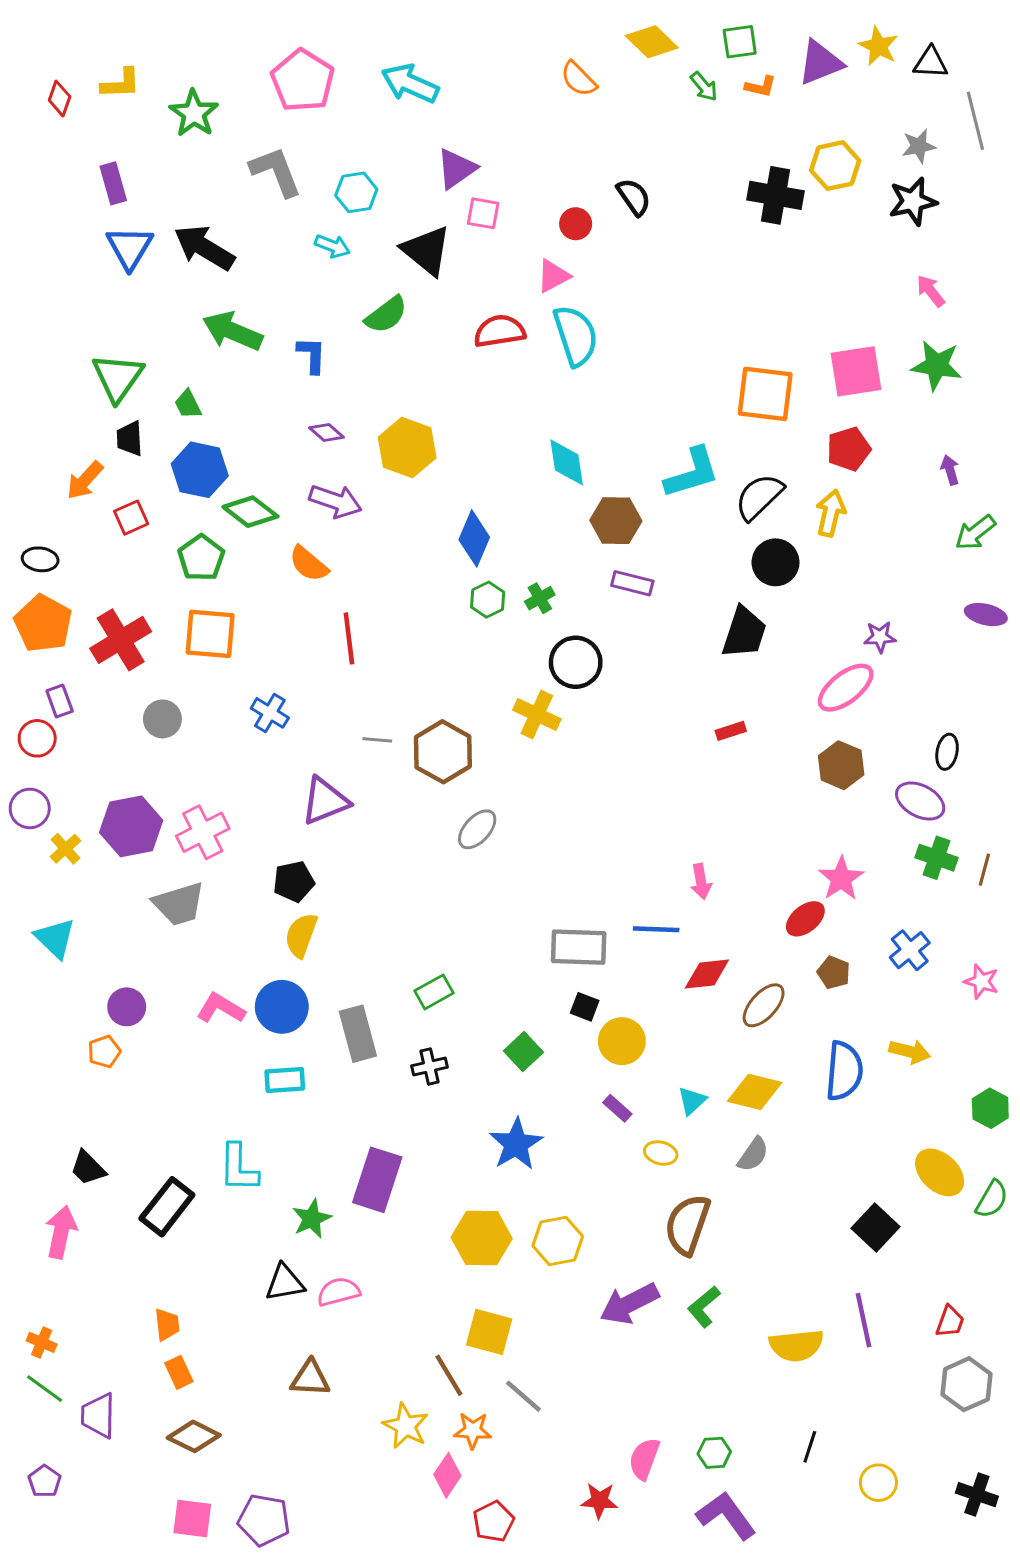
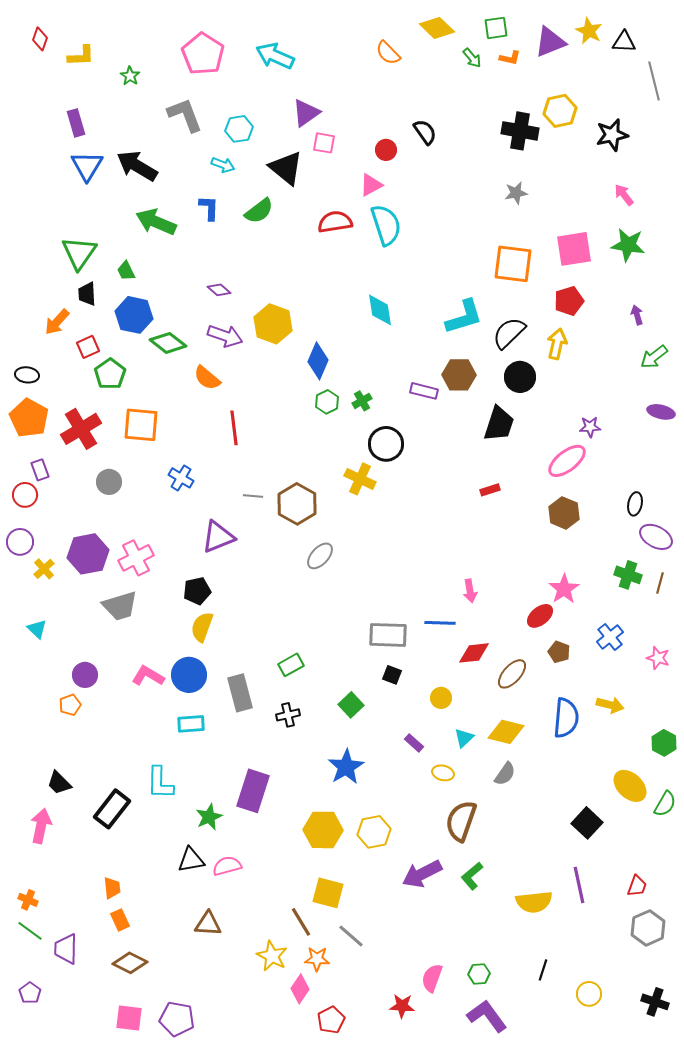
red diamond: (60, 98) -> (40, 39), moved
green star: (194, 113) -> (130, 76), size x0.6
gray star: (919, 146) -> (516, 193), moved
blue L-shape: (312, 355) -> (209, 208), moved
yellow hexagon: (407, 447) -> (273, 324), moved
brown hexagon: (616, 521) -> (459, 375), moved
green pentagon: (201, 558) -> (110, 374), moved
purple ellipse: (920, 801) -> (656, 537), moved
cyan triangle: (55, 938) -> (37, 629), size x0.7
yellow circle: (622, 1041) -> (441, 698), moved, size x0.7

